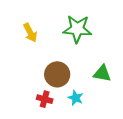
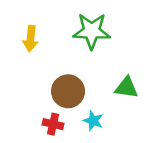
yellow arrow: (30, 33) -> (31, 39), turned 36

